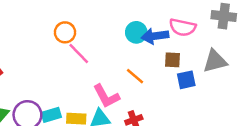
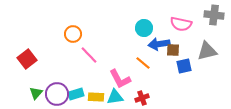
orange circle: (65, 32) -> (73, 34), moved
blue arrow: (155, 36) -> (159, 44), moved
pink line: (79, 54) -> (89, 55), moved

